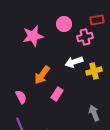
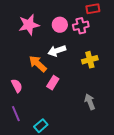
pink circle: (64, 24) -> (60, 25), moved
white arrow: (74, 62) -> (57, 51), moved
orange arrow: (42, 75) -> (38, 64), turned 96

